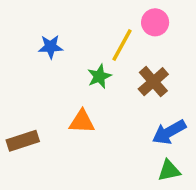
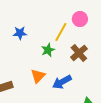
orange triangle: (82, 122) -> (38, 76), turned -49
blue arrow: (169, 132) -> (62, 82), moved

